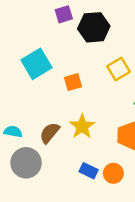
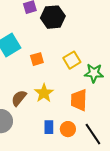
yellow square: (119, 69) -> (72, 60), moved
blue rectangle: (89, 171) -> (49, 127), turned 64

